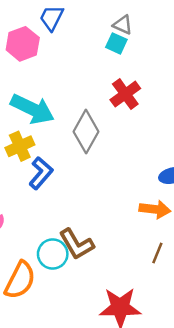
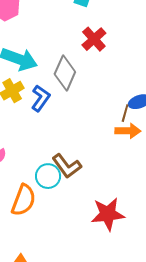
blue L-shape: (41, 173) -> (41, 98), moved
brown line: (157, 253) -> (125, 113), moved

